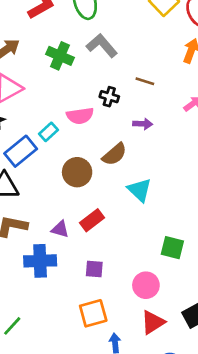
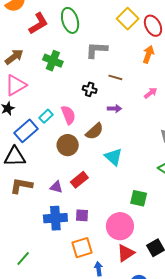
gray L-shape: (102, 46) -> (97, 50), moved, turned -45
pink semicircle: (80, 116) -> (68, 115), moved, turned -102
blue cross: (40, 261) -> (55, 218), moved
pink circle: (146, 285) -> (120, 226), size x1.4

